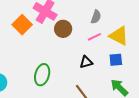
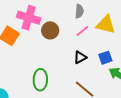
blue square: (116, 60) -> (105, 58), moved

